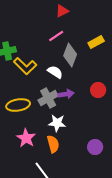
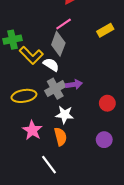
gray diamond: (70, 55) -> (58, 44), moved
white semicircle: (55, 72) -> (51, 65), moved
red circle: (98, 90) -> (107, 103), moved

